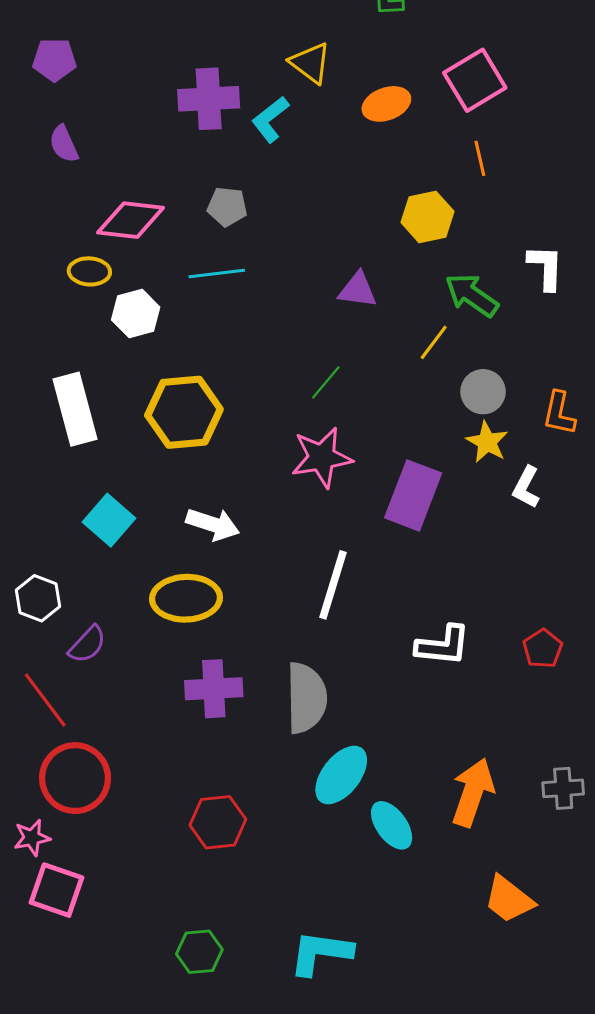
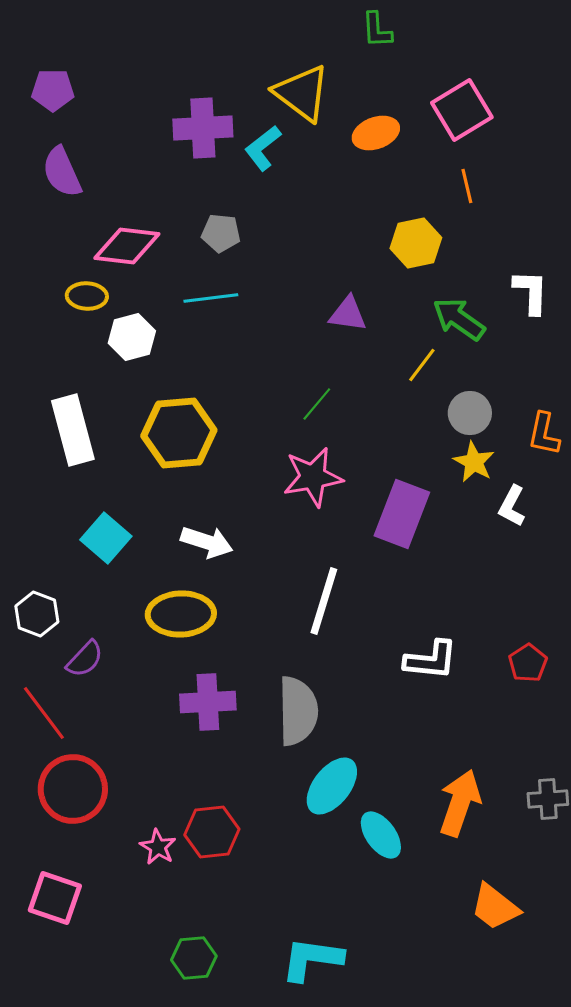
yellow triangle: (310, 63) -> (302, 93), size x1.4
purple semicircle: (64, 144) -> (62, 172), size x1.4
pink star: (32, 838) -> (158, 847), moved, turned -30

